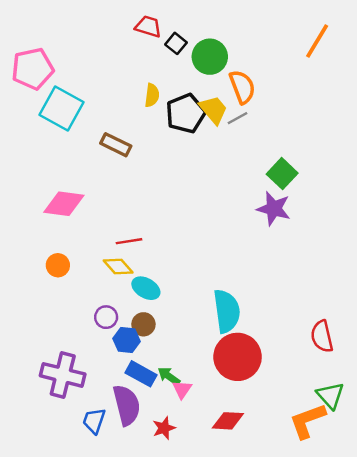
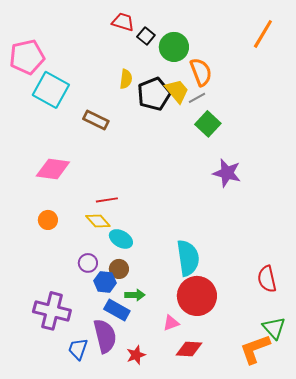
green square: (282, 174) -> (208, 124), moved
green arrow: (169, 376) -> (135, 295), moved, turned 144
pink triangle: (182, 389) -> (171, 323), moved, turned 36

